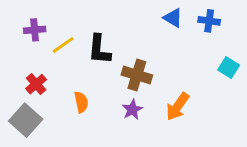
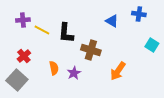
blue triangle: (173, 18) -> (112, 21), moved
yellow line: (63, 45) -> (42, 30), turned 63
purple star: (132, 110) -> (74, 73), moved

